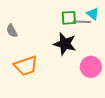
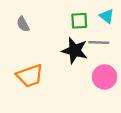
gray line: (82, 22) -> (99, 42), moved
gray semicircle: (12, 31) -> (23, 24), moved

